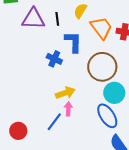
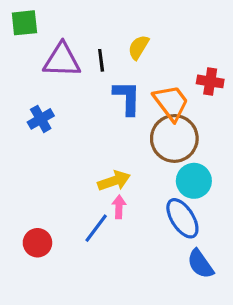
orange trapezoid: (101, 28) -> (171, 103), moved
blue cross: (54, 59) -> (41, 119), moved, turned 35

